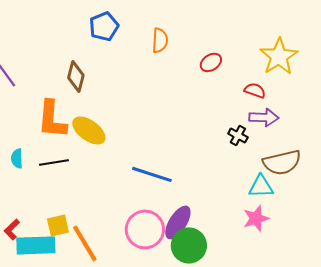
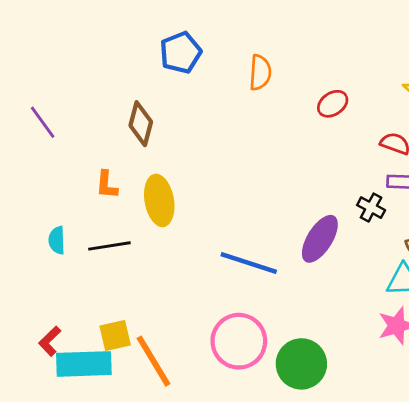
orange L-shape: (52, 119) -> (107, 185), size x0.5
yellow ellipse: (89, 130) -> (159, 200), turned 44
purple ellipse: (178, 222) -> (320, 239), moved

